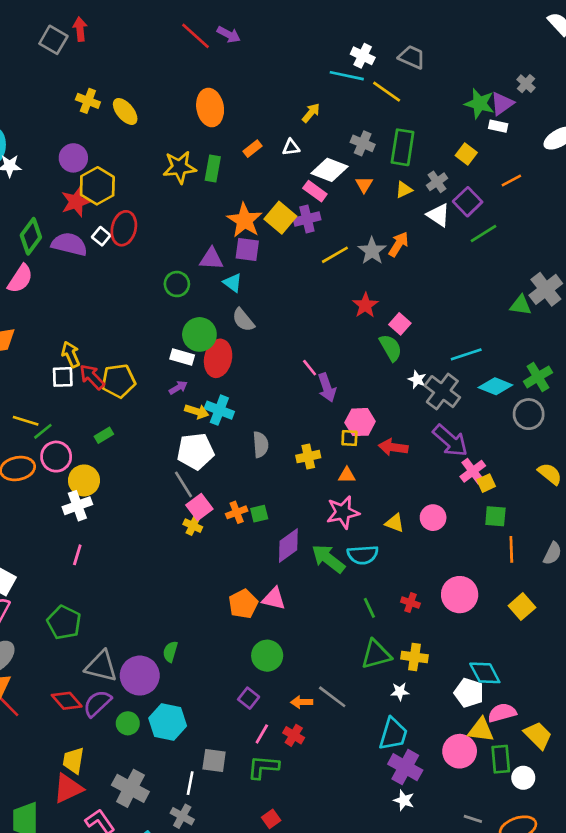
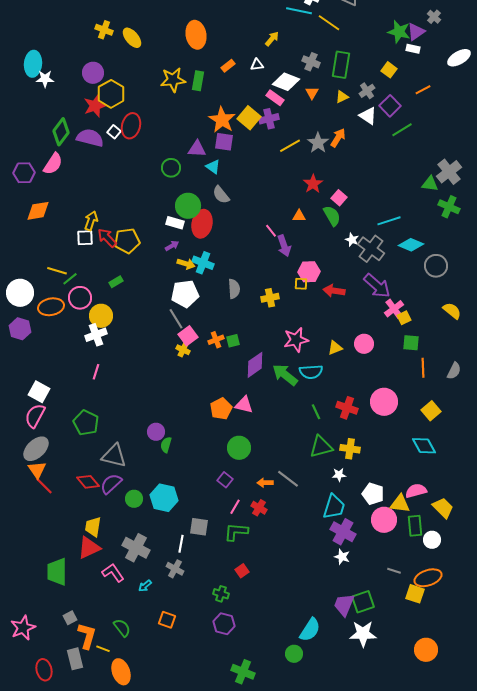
yellow arrow: (71, 354) -> (91, 221), turned 42
green cross: (538, 377) -> (449, 207), moved, turned -35
orange triangle: (347, 475) -> (299, 216), moved
yellow triangle: (395, 523) -> (335, 348), turned -42
red cross: (410, 603) -> (347, 408), size x1.5
cyan diamond: (485, 673) -> (424, 446), moved
purple circle: (140, 676) -> (156, 432), moved, size x0.6
white pentagon: (469, 693) -> (373, 494), moved

